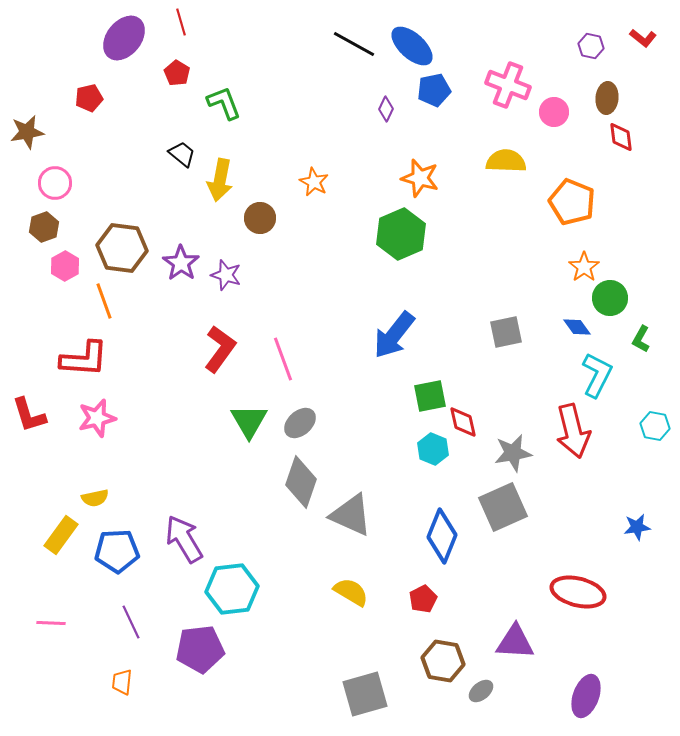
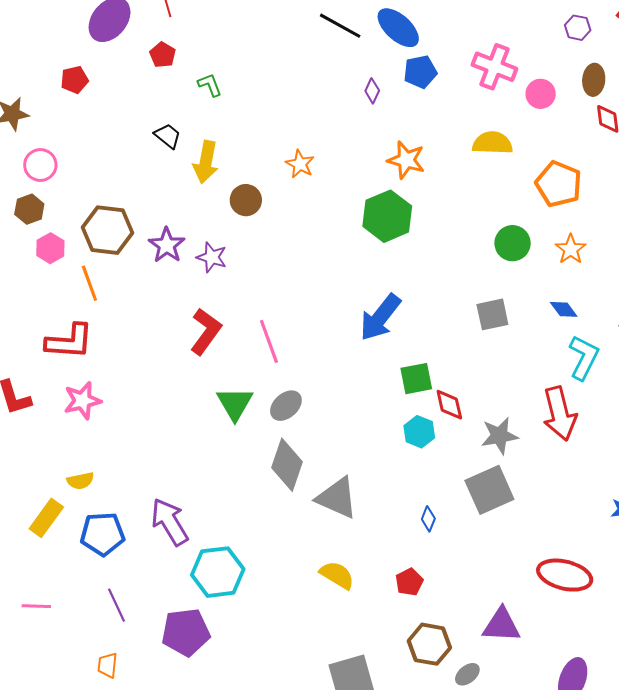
green L-shape: (224, 103) -> (210, 85), size x0.7
green circle: (610, 298) -> (513, 243), moved
blue diamond: (442, 536) -> (428, 519), size x0.5

